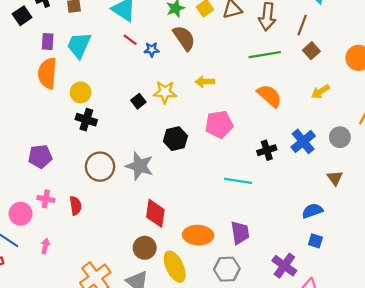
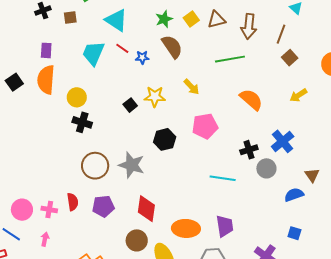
black square: (22, 16) -> (14, 82), moved
cyan trapezoid: (79, 45) -> (93, 53), moved
green line: (265, 55) -> (230, 59), moved
yellow arrow: (205, 82) -> (191, 87), turned -132
gray circle: (340, 137) -> (266, 168), moved
purple pentagon: (40, 156) -> (103, 206), moved
pink cross: (46, 199) -> (49, 210), moved
blue semicircle: (312, 211) -> (294, 195), moved

